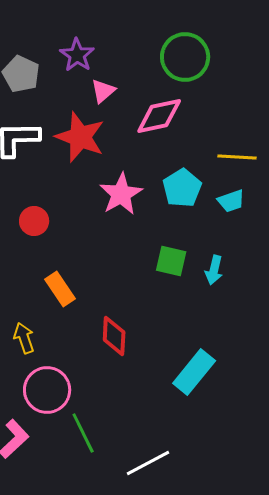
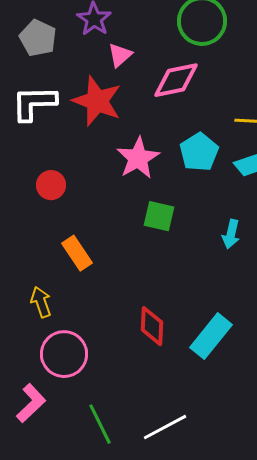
green square: (171, 261) -> (159, 216), moved
red diamond: (114, 336) -> (152, 326), moved
green line: (83, 433) -> (100, 424), moved

